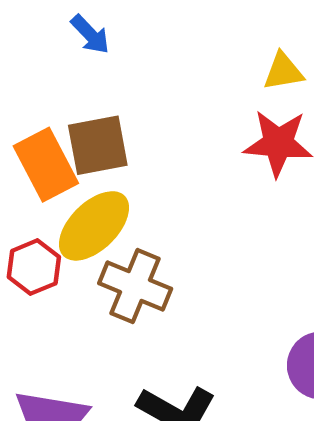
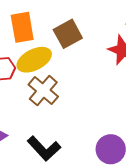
brown square: (98, 145) -> (68, 34), moved, turned -36

